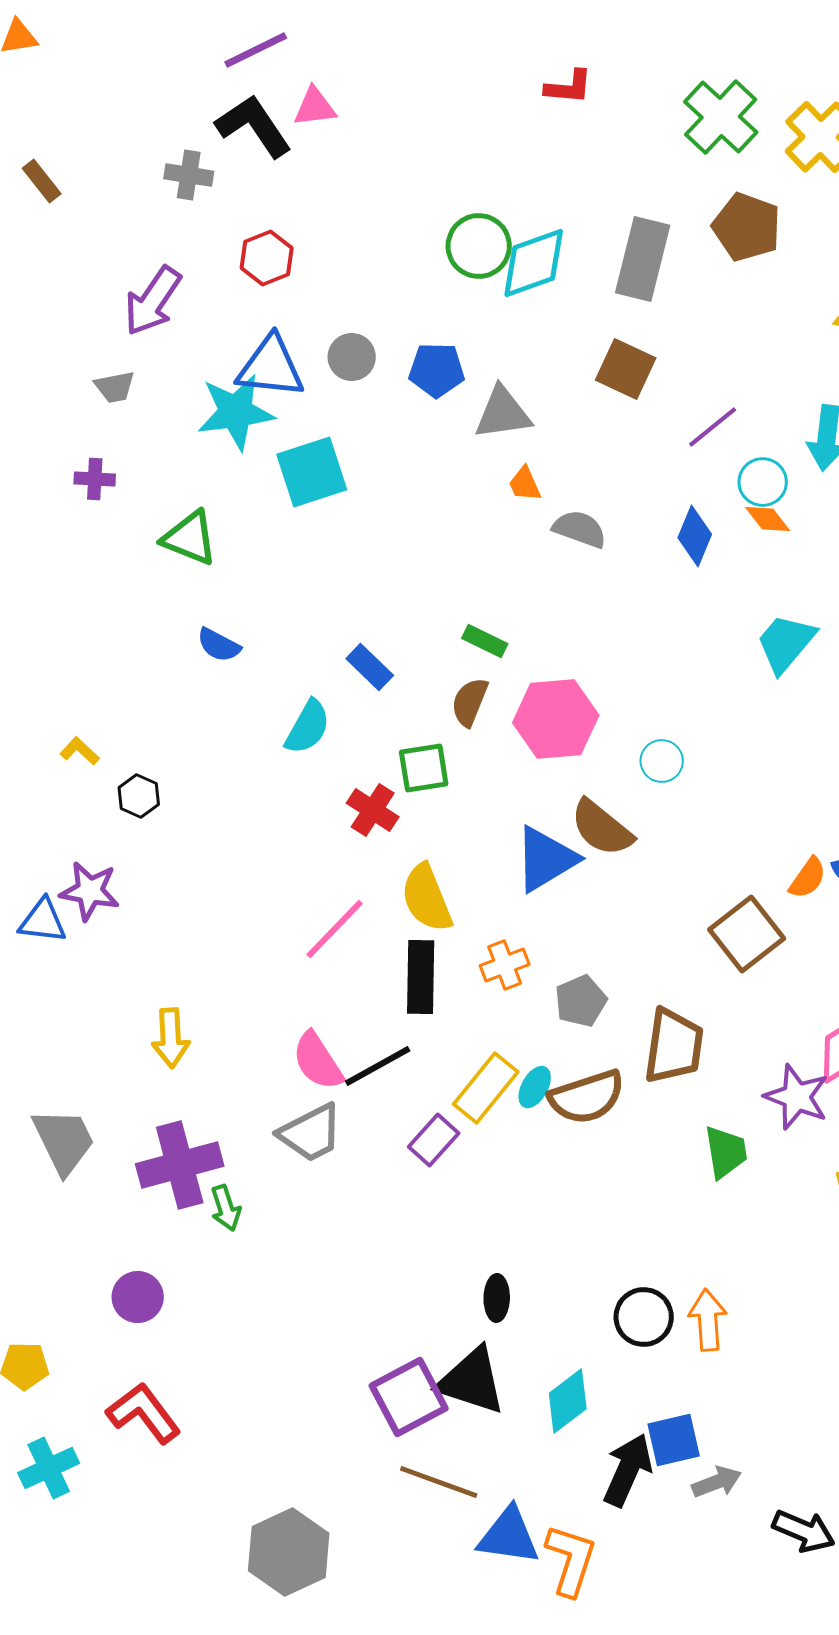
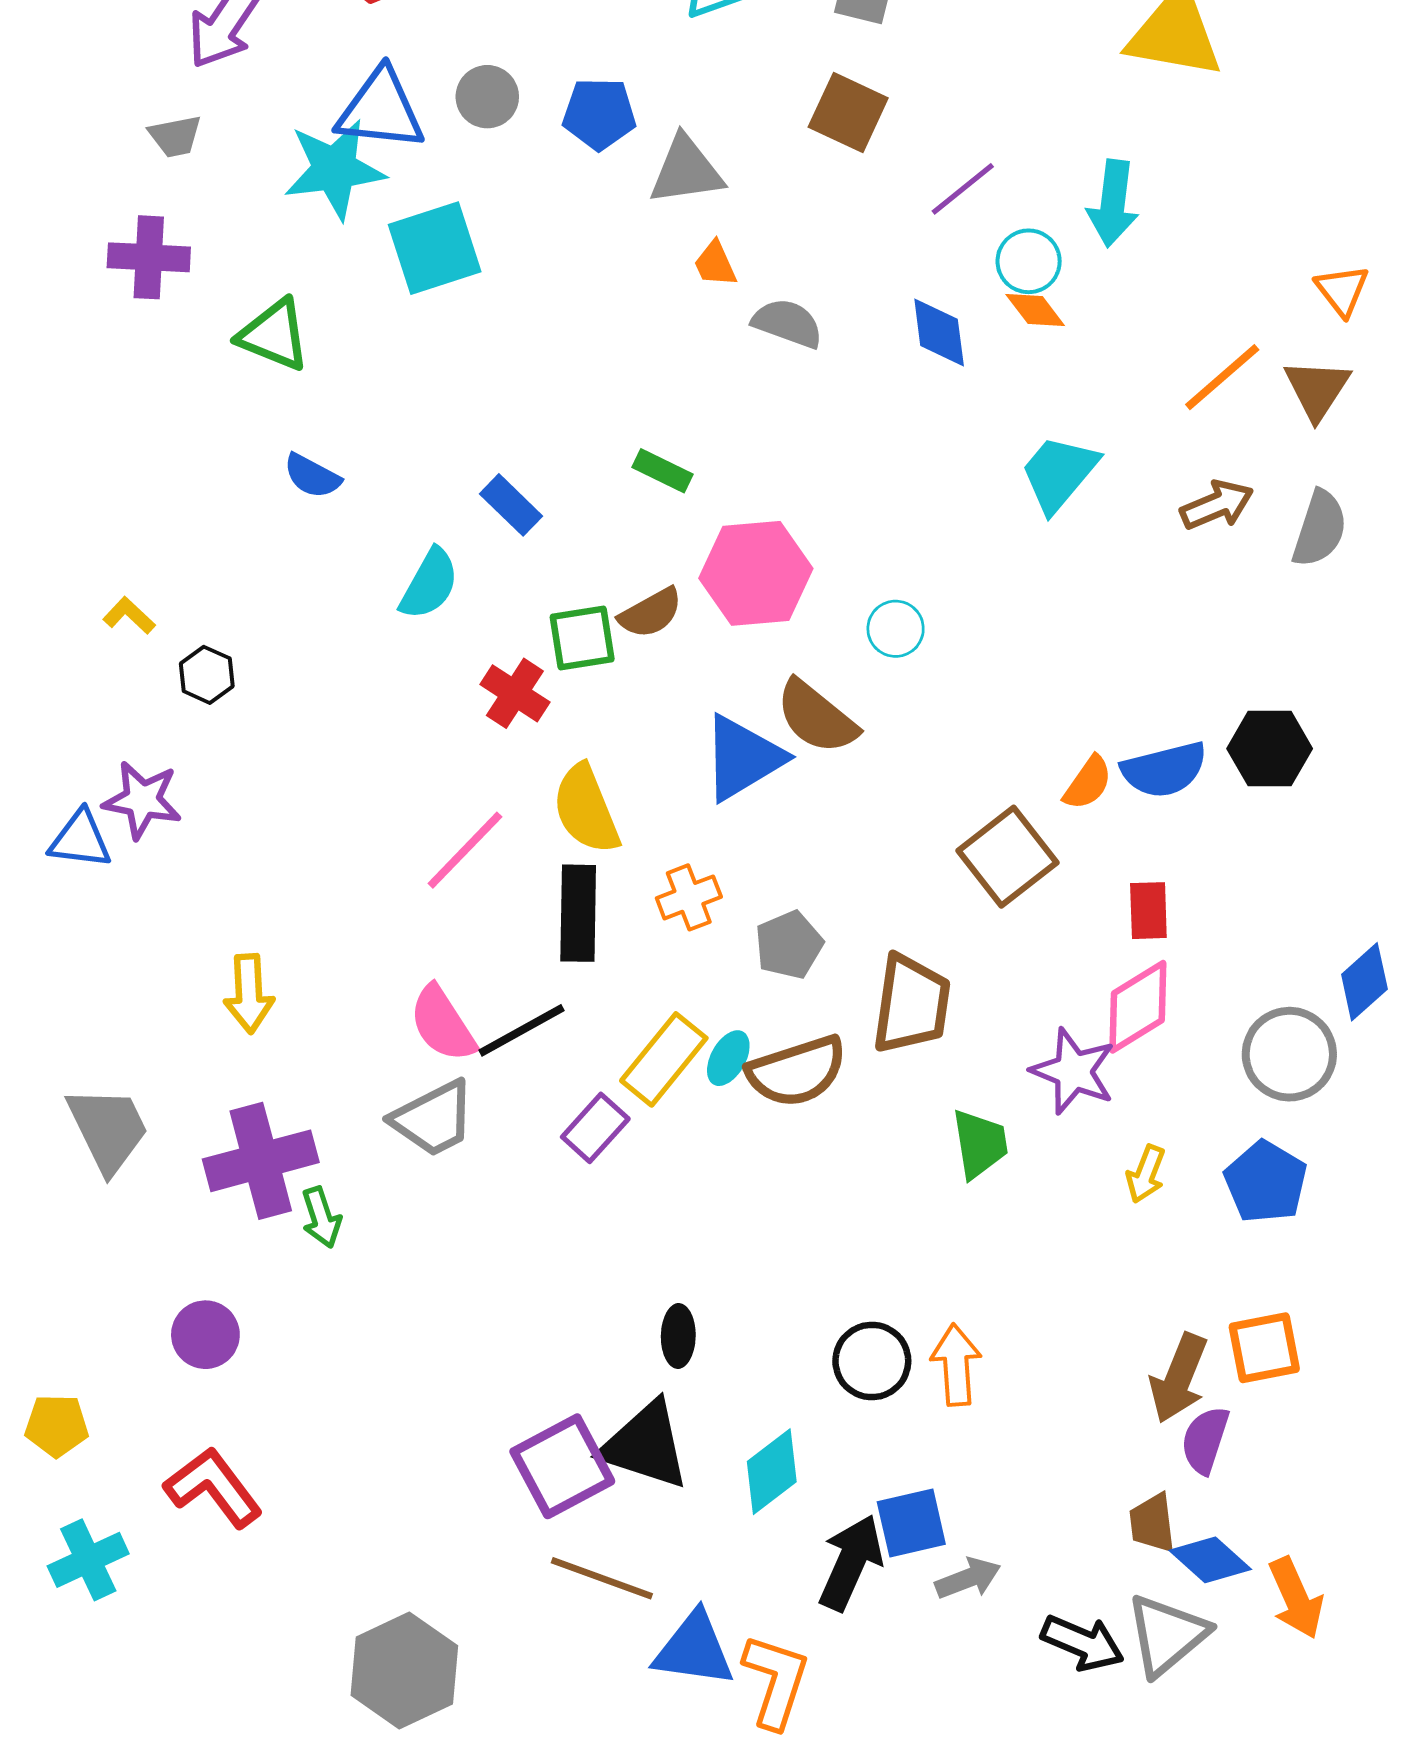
purple cross: (95, 479) -> (149, 257), size x1.5
blue diamond: (695, 536) -> (939, 332), turned -30
brown semicircle: (470, 702) -> (651, 613), moved, turned -141

